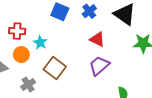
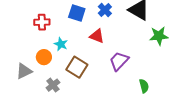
red cross: (17, 31) -> (42, 22), moved
red triangle: (97, 39) -> (97, 36), moved

